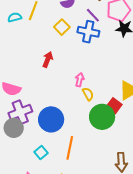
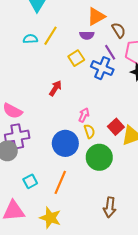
red square: (114, 106) -> (116, 127), moved
blue circle: (51, 119) -> (65, 143), moved

